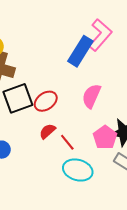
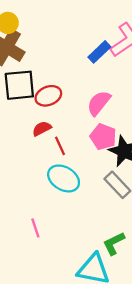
blue rectangle: (80, 51) -> (99, 52), size x0.7
pink pentagon: (105, 137) -> (103, 137), moved, turned -30

